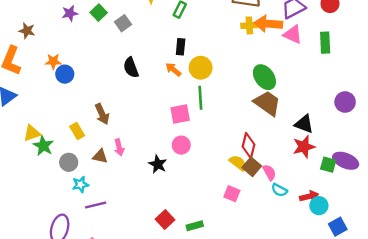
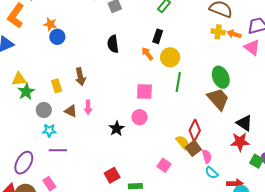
orange arrow: (268, 24) -> (234, 34), size x0.6
green line: (200, 98) -> (178, 82), moved
pink square: (232, 194) -> (164, 165), moved

